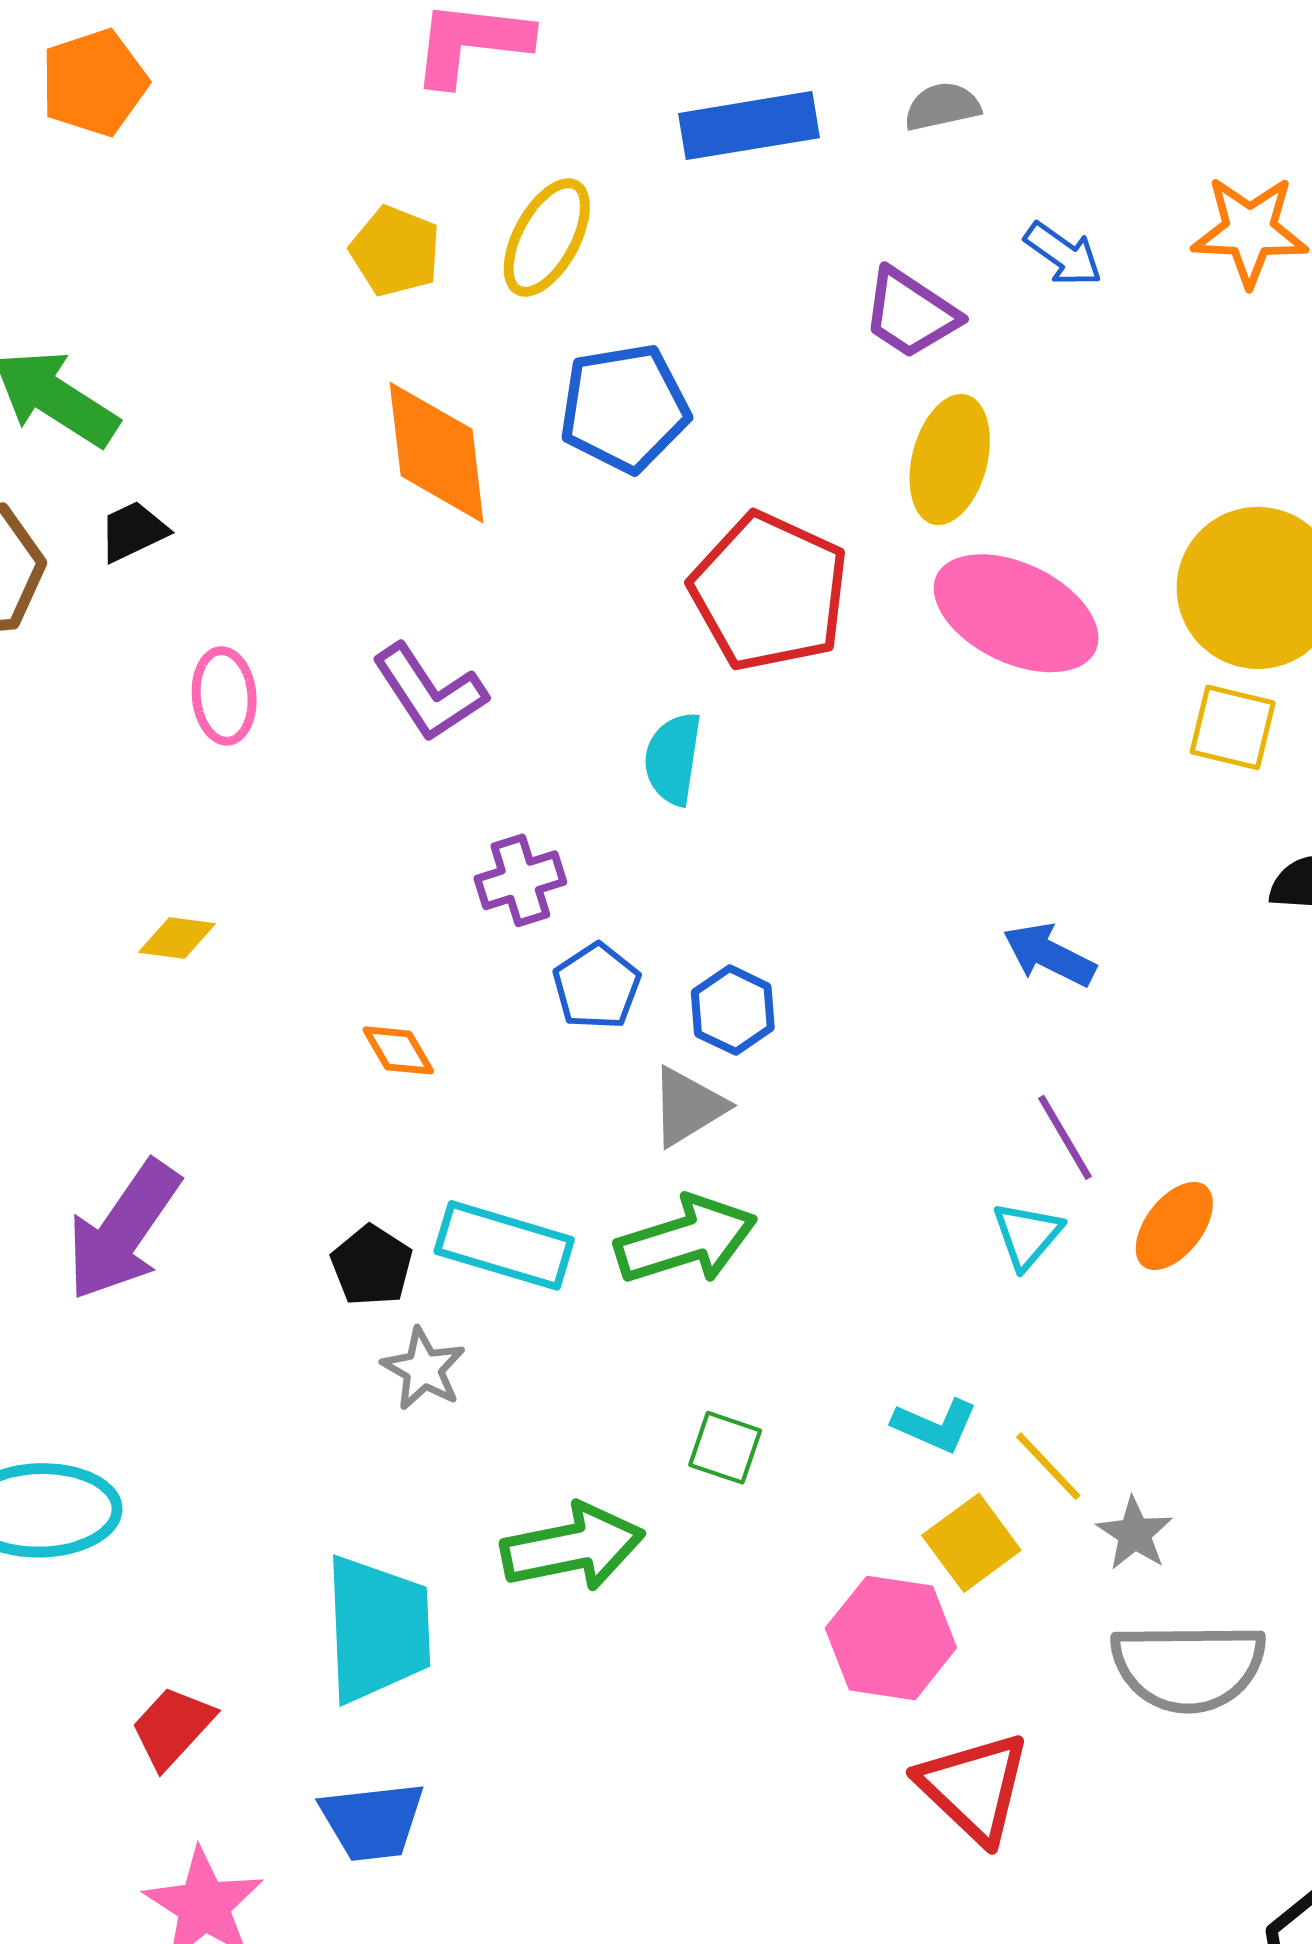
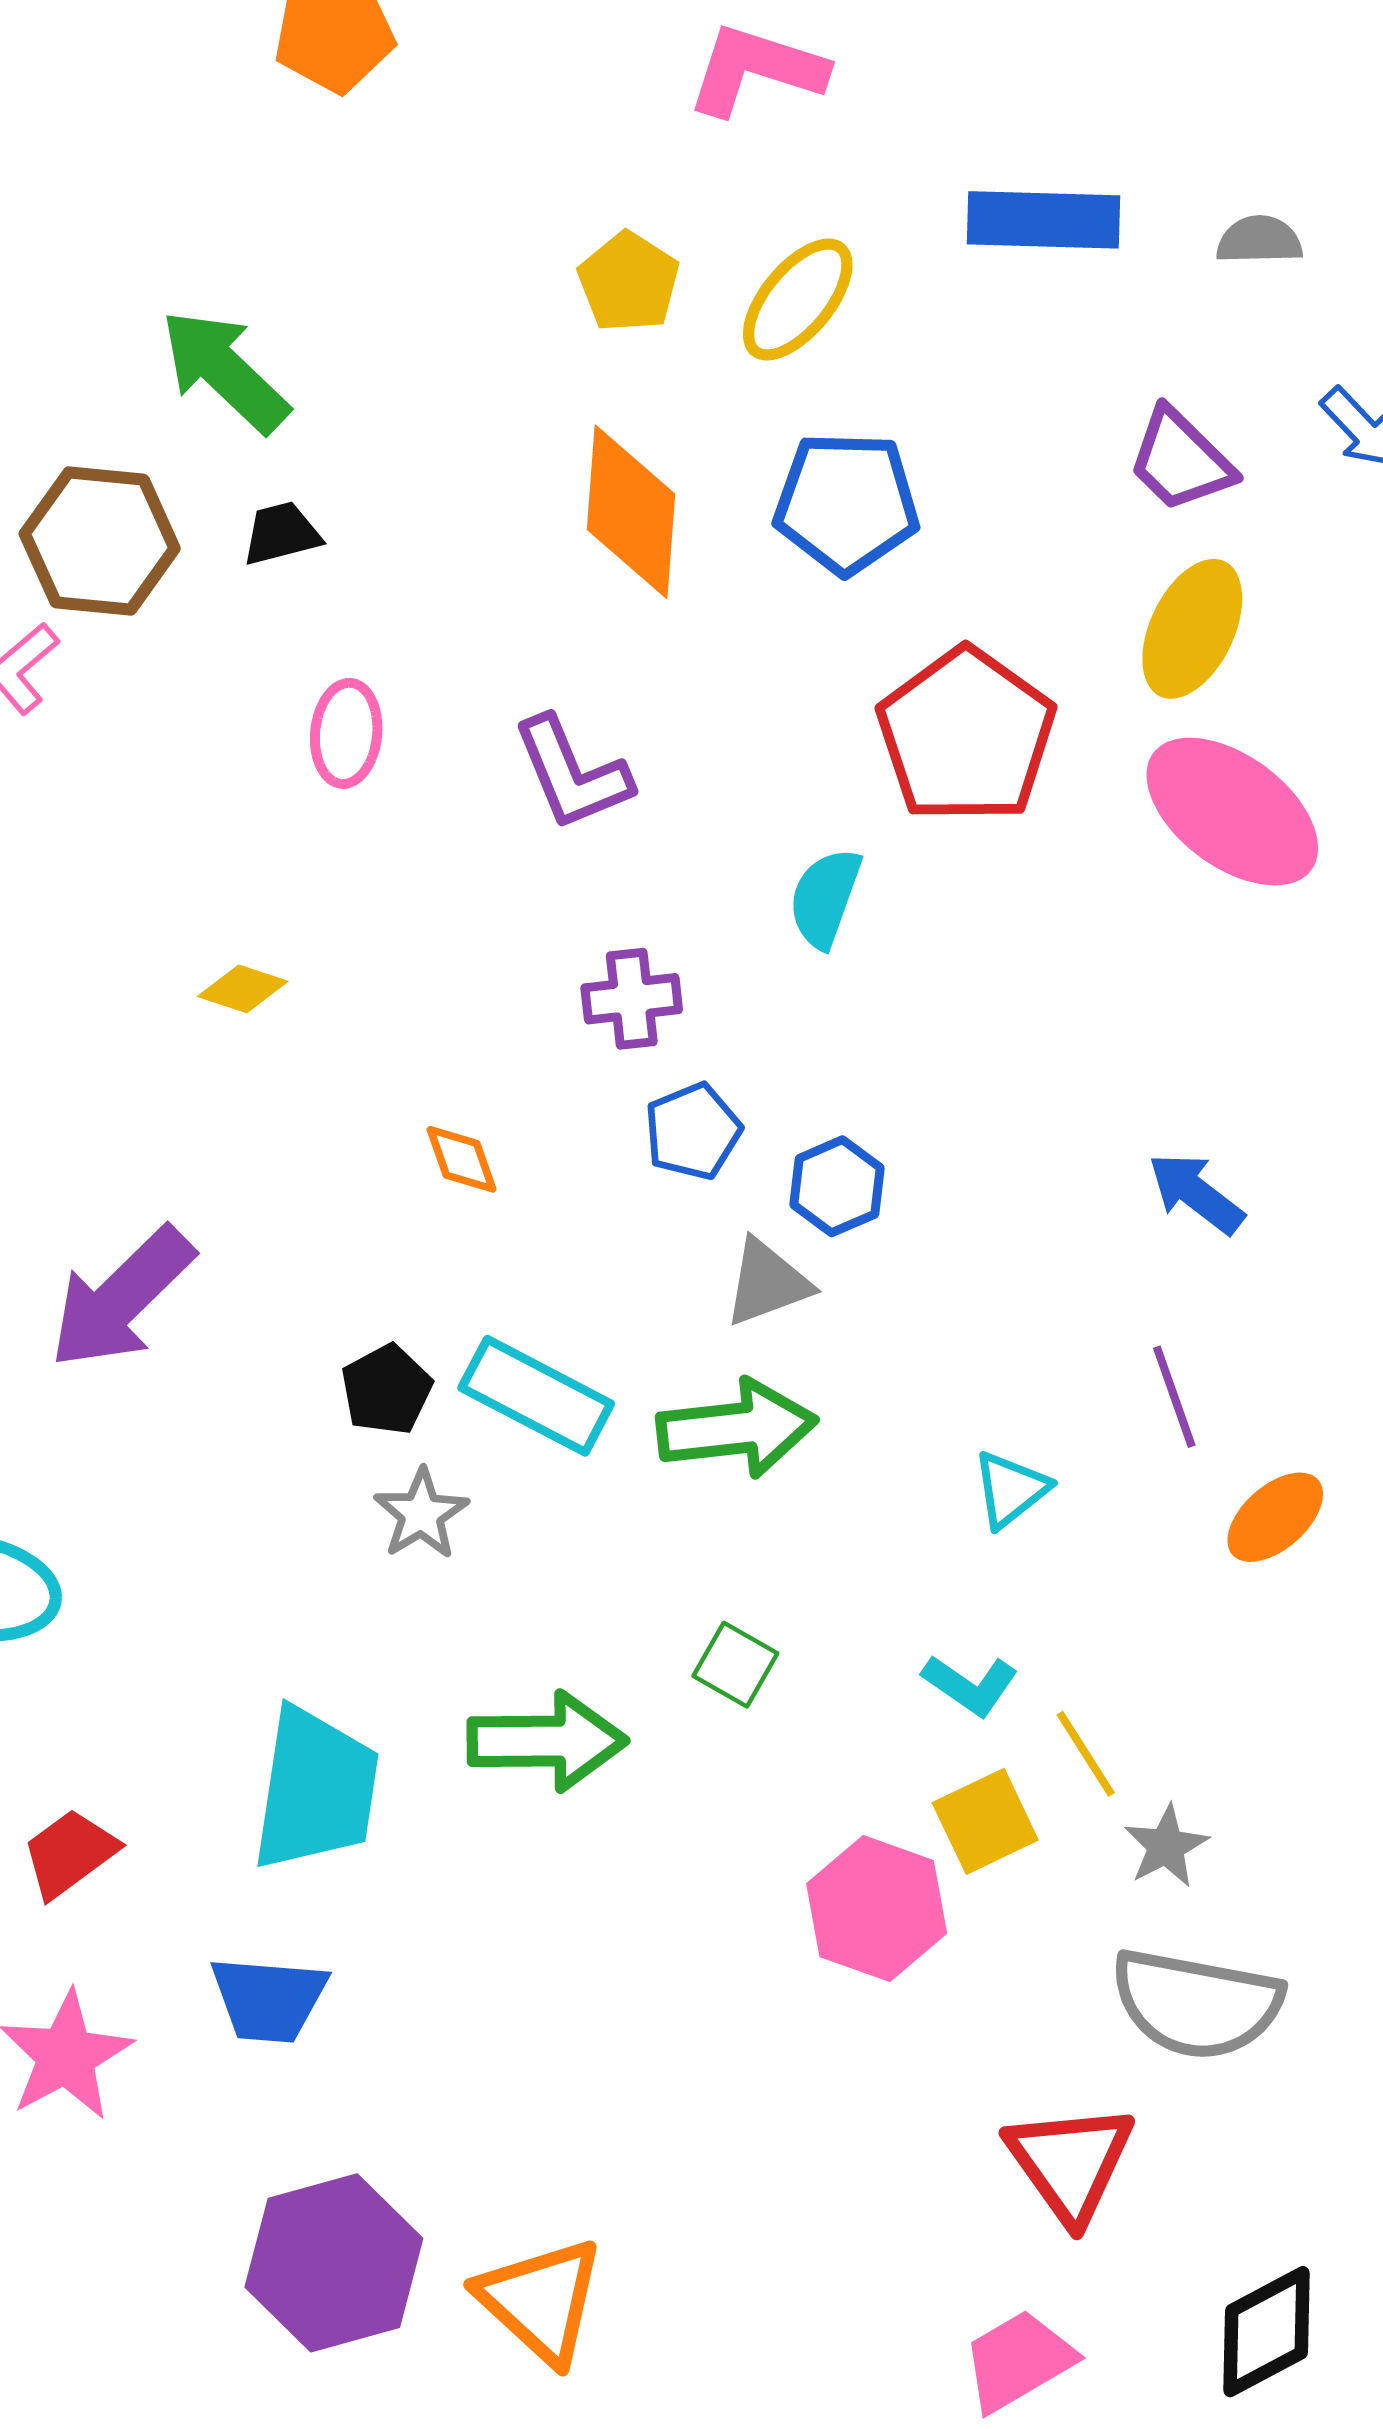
cyan triangle: (1027, 1235) -> (1011, 1489), moved
red triangle: (974, 1787) -> (1070, 2163), moved

